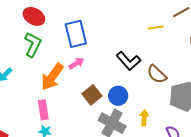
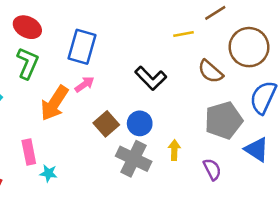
blue rectangle: (76, 34) -> (82, 47), turned 32
brown semicircle: (157, 74) -> (211, 71), moved
pink rectangle: (43, 110) -> (29, 152), moved

